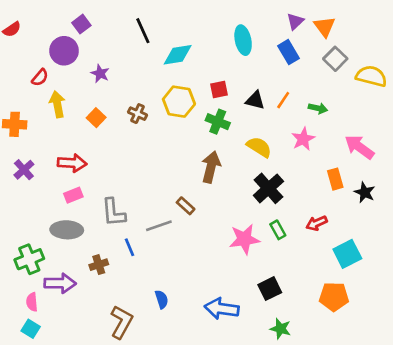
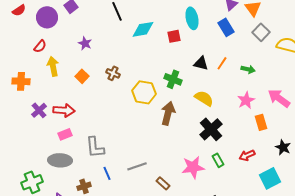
purple circle: (64, 51) -> (47, 17), moved
red square: (219, 90) -> (174, 36), moved
yellow hexagon: (179, 102) -> (144, 92), moved
pink star: (303, 139) -> (246, 100), moved
purple cross: (24, 170) -> (39, 110), moved
black star: (365, 192) -> (283, 147), moved
brown rectangle: (186, 206) -> (163, 183), moved
gray line: (159, 226) -> (137, 166), moved

